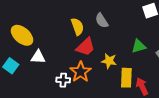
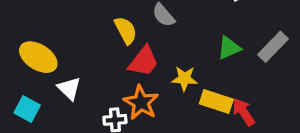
white triangle: (38, 57) -> (69, 88), turned 49
yellow rectangle: (126, 78) -> (216, 102), turned -66

